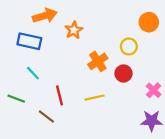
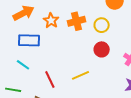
blue rectangle: (29, 41) -> (29, 40), moved
orange cross: (98, 61) -> (77, 21), moved, turned 30

